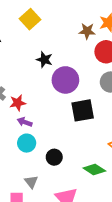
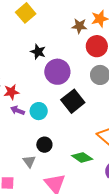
black square: (83, 110) -> (73, 101), turned -30
cyan circle: (27, 143) -> (39, 111), moved
gray triangle: (31, 182) -> (29, 161), moved

